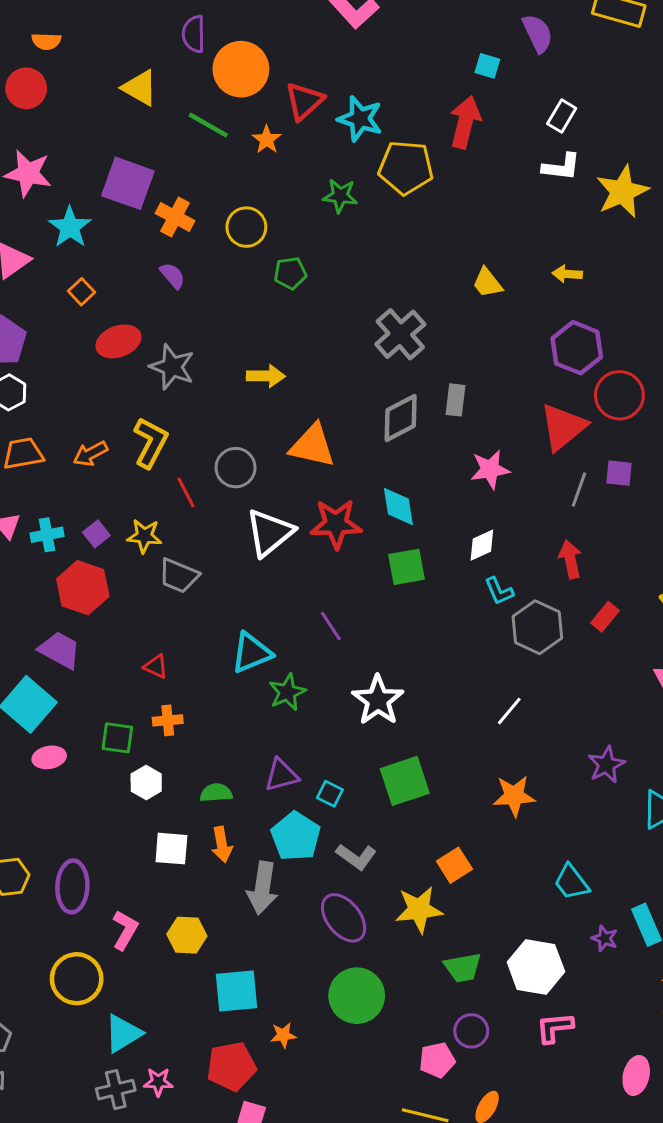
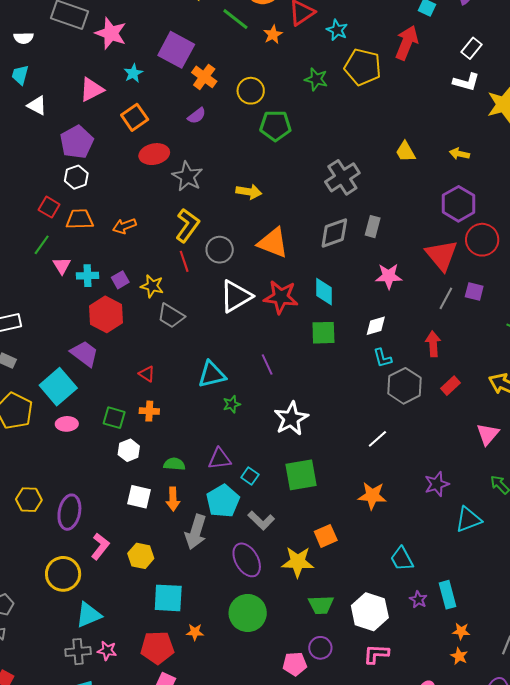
cyan star: (360, 119) -> (337, 30), size x0.7
cyan star: (70, 227) -> (133, 73), size x0.7
green pentagon: (290, 273) -> (275, 126), size x1.4
purple semicircle: (172, 276) -> (197, 116), turned 84
orange square: (82, 292) -> (135, 117), size x1.5
red triangle: (563, 427) -> (442, 255), turned -39
yellow L-shape: (151, 443) -> (187, 225), moved
green star: (287, 692) -> (232, 404), size x0.7

